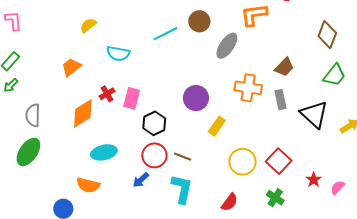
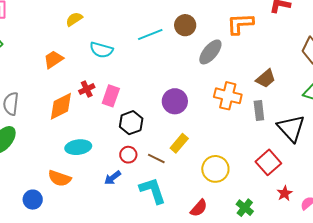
yellow rectangle: (217, 126) -> (179, 143), moved
red circle: (154, 155) -> (128, 155), size x0.7
red square: (279, 161) -> (268, 162), moved
cyan L-shape: (182, 189) -> (153, 190), turned -36

